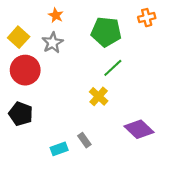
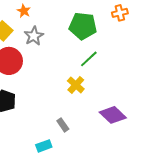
orange star: (56, 15) -> (24, 11), moved
cyan rectangle: (59, 149) -> (44, 146), moved

